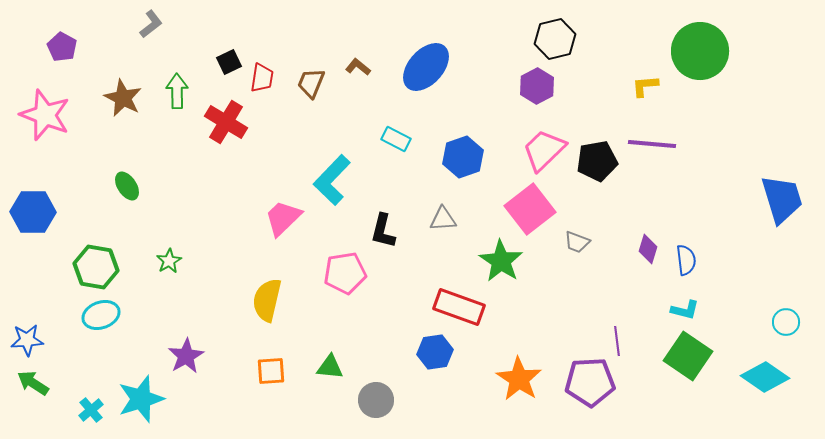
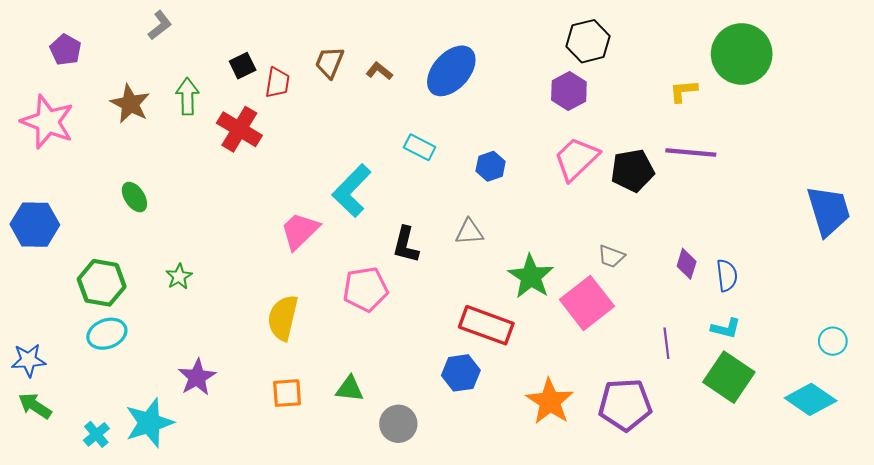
brown trapezoid: (311, 83) -> (329, 62), moved
blue hexagon: (463, 157) -> (491, 166), size x0.7
pink square: (530, 209) -> (587, 303), moved
purple line: (617, 341) -> (666, 343), moved

